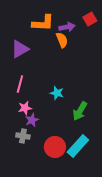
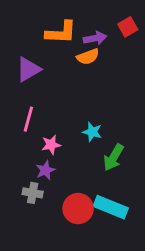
orange semicircle: (62, 40) -> (88, 57), turned 91
cyan star: (57, 93) -> (92, 132), moved
pink star: (25, 108) -> (51, 145), moved
cyan rectangle: (78, 146) -> (111, 207), turned 70

